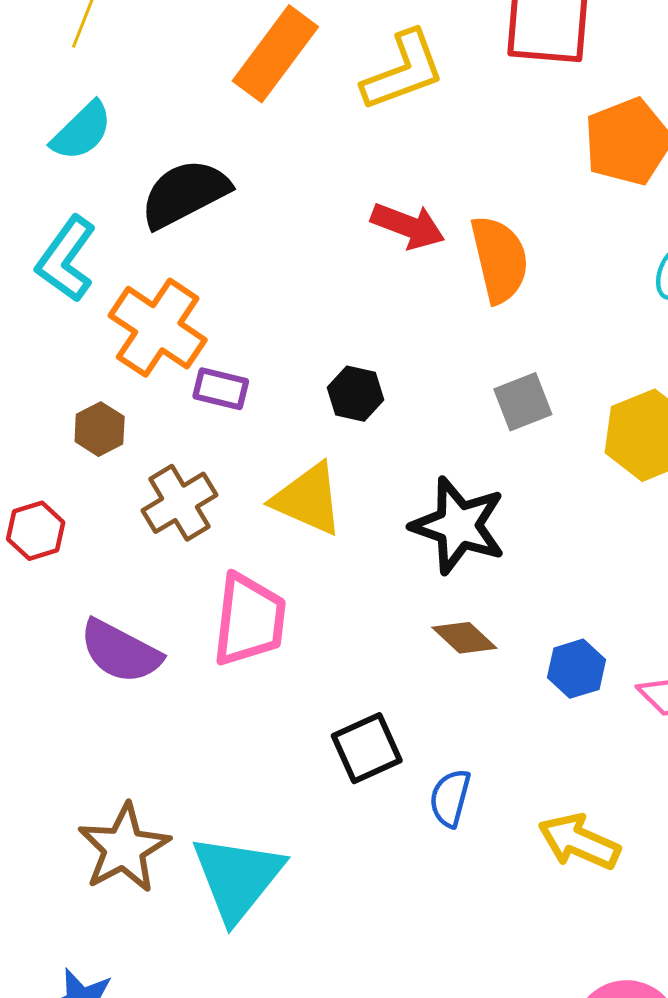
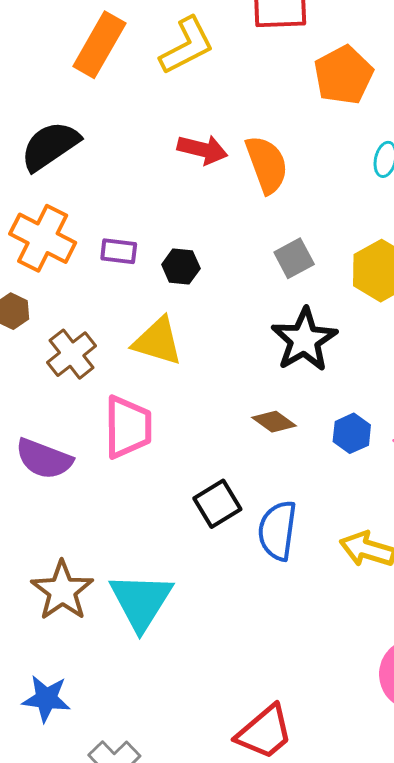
purple rectangle: (221, 389) -> (119, 251), moved
black star: (458, 526) -> (304, 340), moved, turned 30
blue semicircle: (450, 798) -> (277, 530), size x1.5

